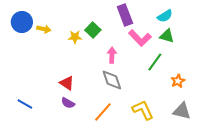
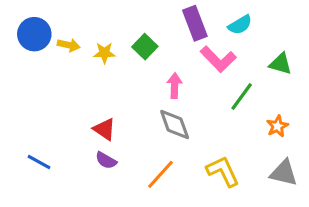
cyan semicircle: (165, 16) -> (240, 25), moved
green triangle: (167, 36) -> (281, 64), moved
yellow star: (75, 37) -> (104, 53), moved

